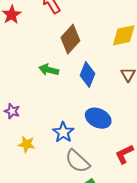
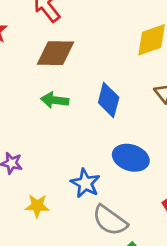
brown diamond: (70, 39) -> (55, 53), moved, turned 56

